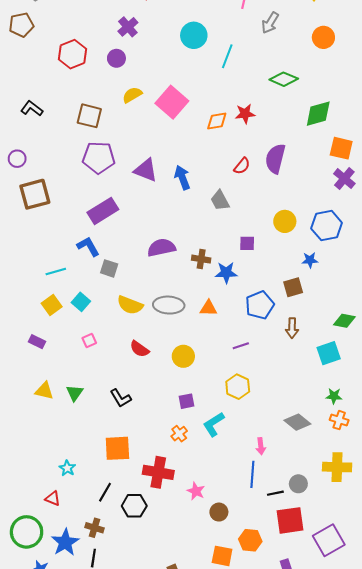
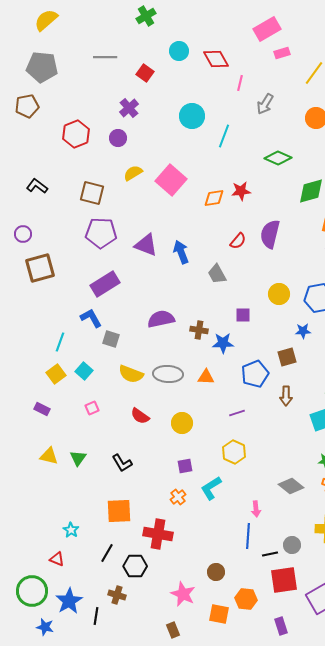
cyan line: (56, 272) -> (60, 342), turned -54
pink star: (196, 491) -> (183, 594), moved, size x1.4
brown cross: (94, 528) -> (117, 595), moved

